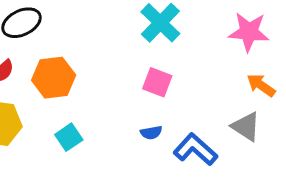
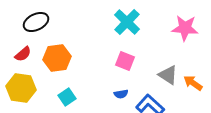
orange arrow: (261, 85) -> (193, 83), moved
gray triangle: (246, 126) -> (168, 75), moved

